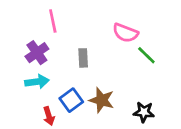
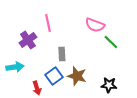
pink line: (53, 21) -> (48, 23), moved
gray rectangle: (83, 58) -> (62, 54), moved
cyan arrow: (37, 82) -> (15, 67), moved

